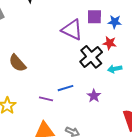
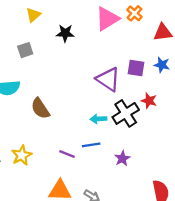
blue star: (115, 22) -> (162, 65), moved
cyan arrow: (115, 69) -> (98, 119), moved

